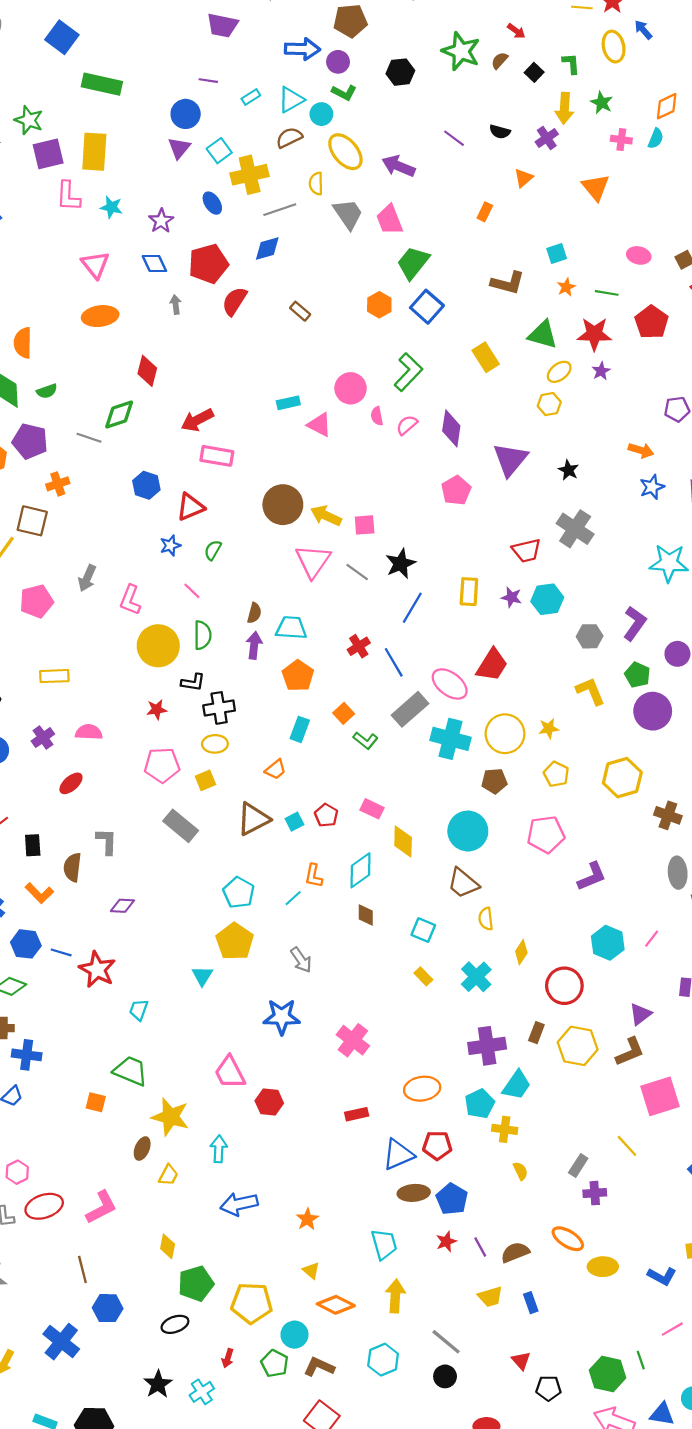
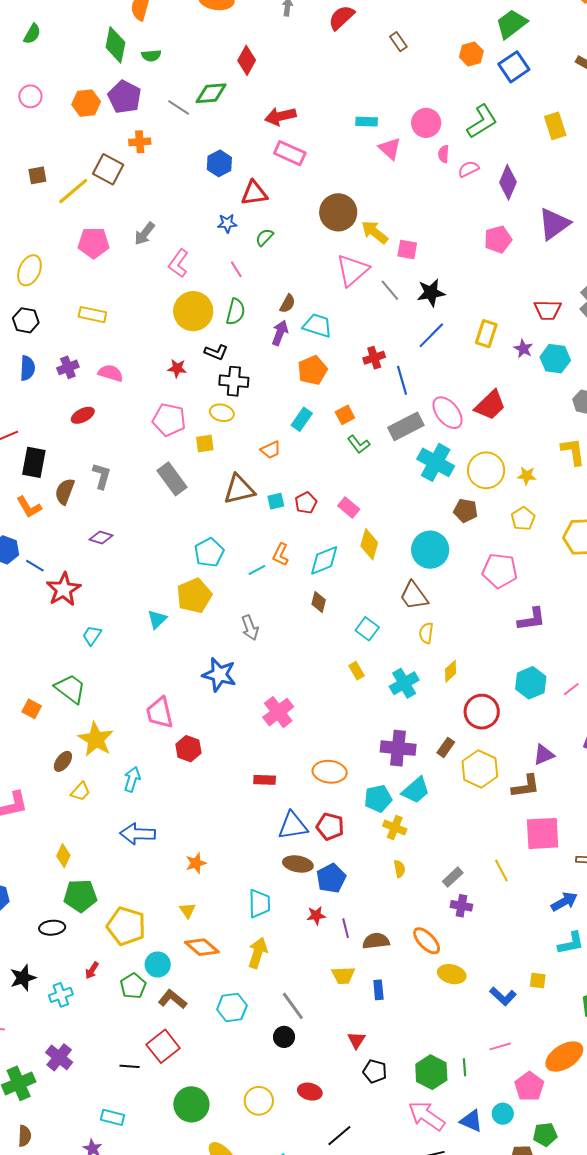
black rectangle: (33, 845) -> (34, 462), size x1.4

